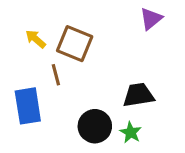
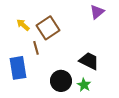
brown square: (75, 44) -> (48, 28), turned 35
black trapezoid: (138, 95) -> (89, 61), turned 35

